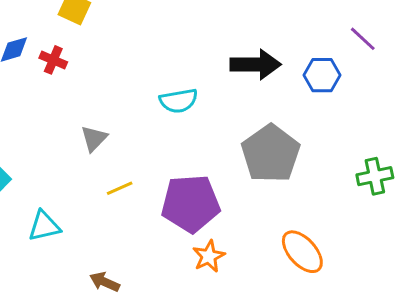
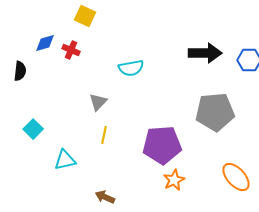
cyan semicircle: (179, 101) -> (131, 68), moved
gray pentagon: (271, 154) -> (215, 112), turned 30
yellow line: (120, 188) -> (104, 135), moved, turned -54

